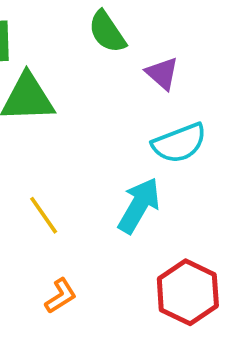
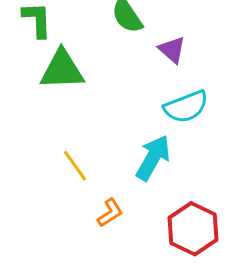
orange L-shape: (61, 296) -> (110, 213), moved

